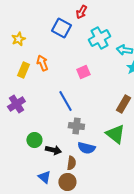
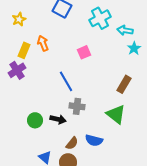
purple cross: (16, 104) -> (17, 70), moved
blue semicircle: (86, 148) -> (94, 140), moved
black arrow: (53, 150) -> (58, 119), moved
brown semicircle: (71, 163) -> (72, 143), turned 32

